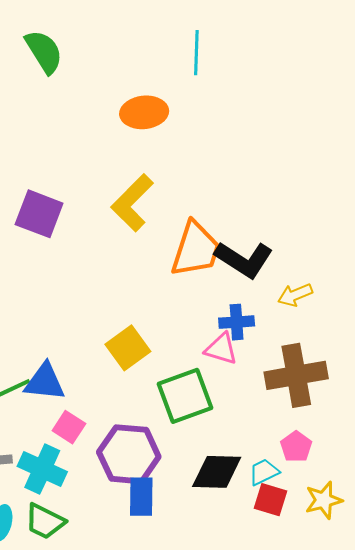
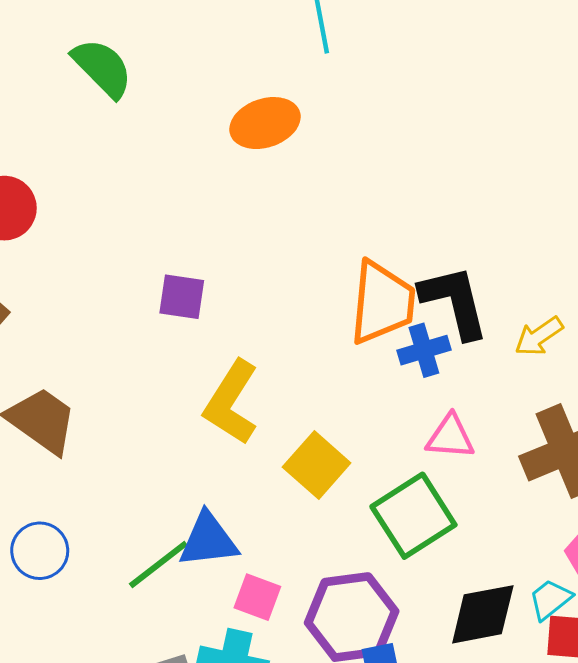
yellow L-shape: (132, 203) -> (231, 402), moved
purple square: (39, 214) -> (182, 297), moved, size x0.7
black L-shape: (244, 259) -> (454, 302), turned -124
blue cross: (237, 322) -> (424, 350), moved

